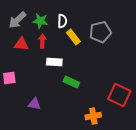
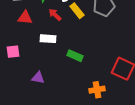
red arrow: (42, 41) -> (55, 15), moved, turned -48
white rectangle: (54, 62) -> (48, 39), moved

